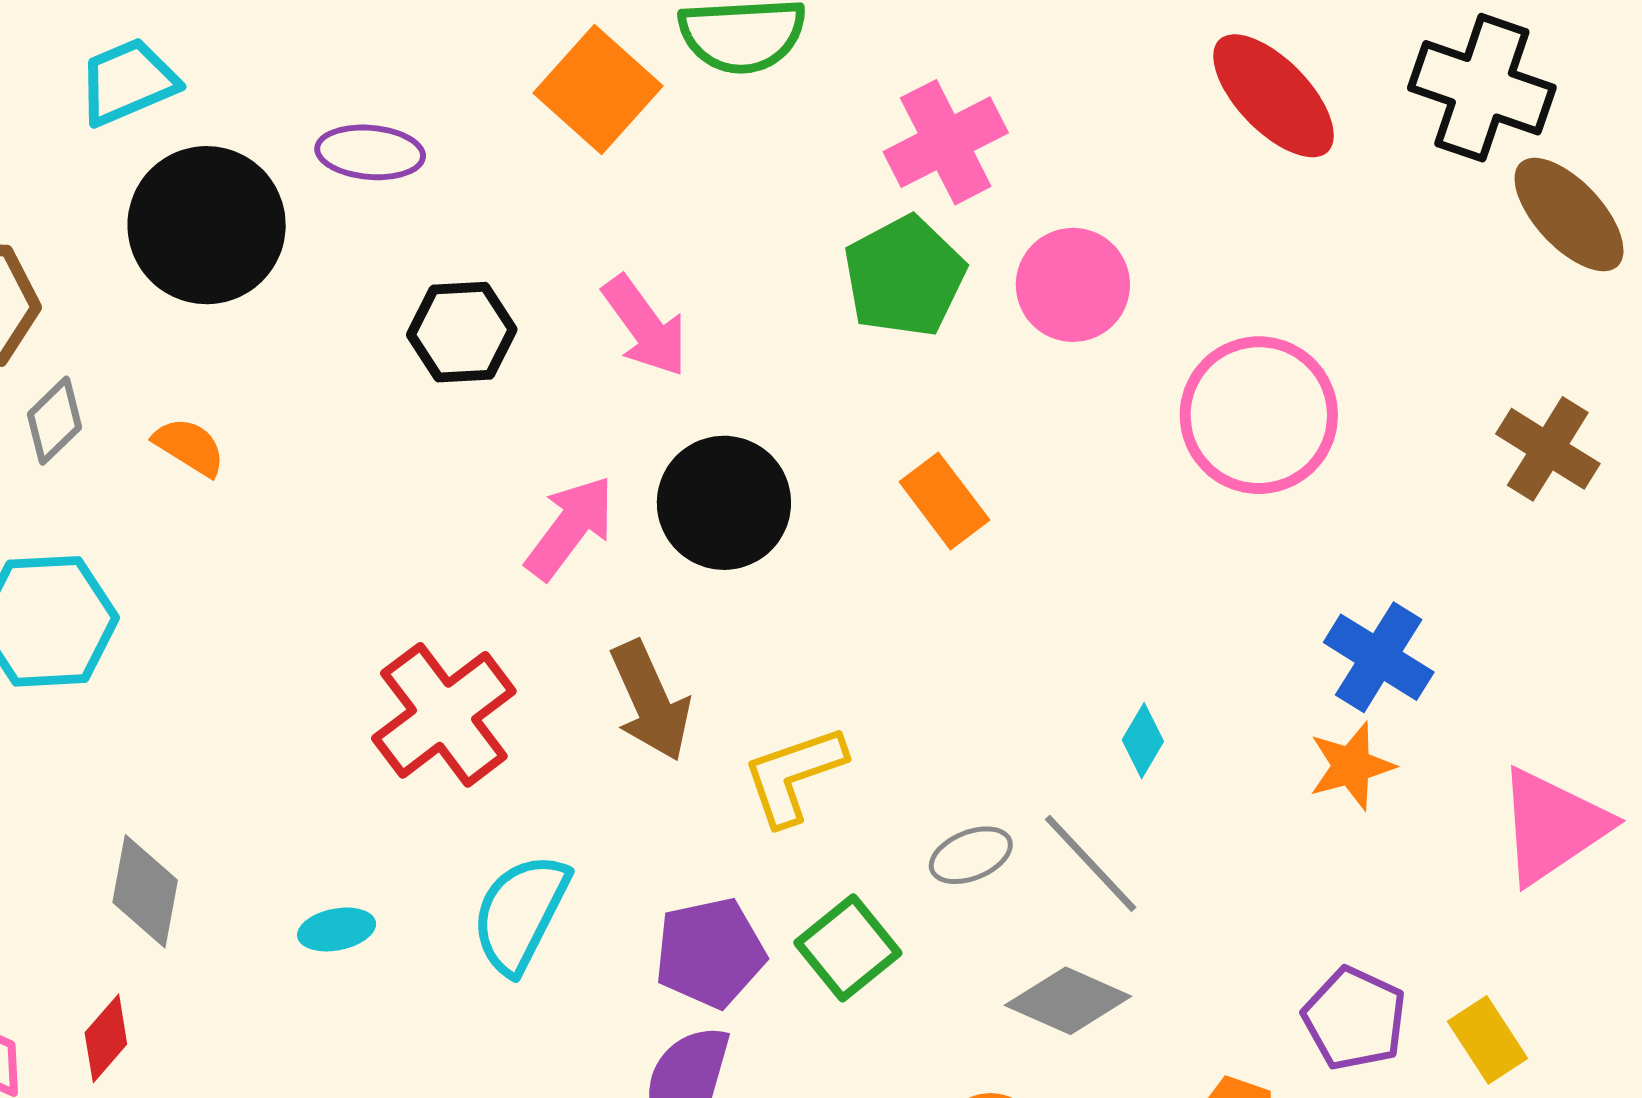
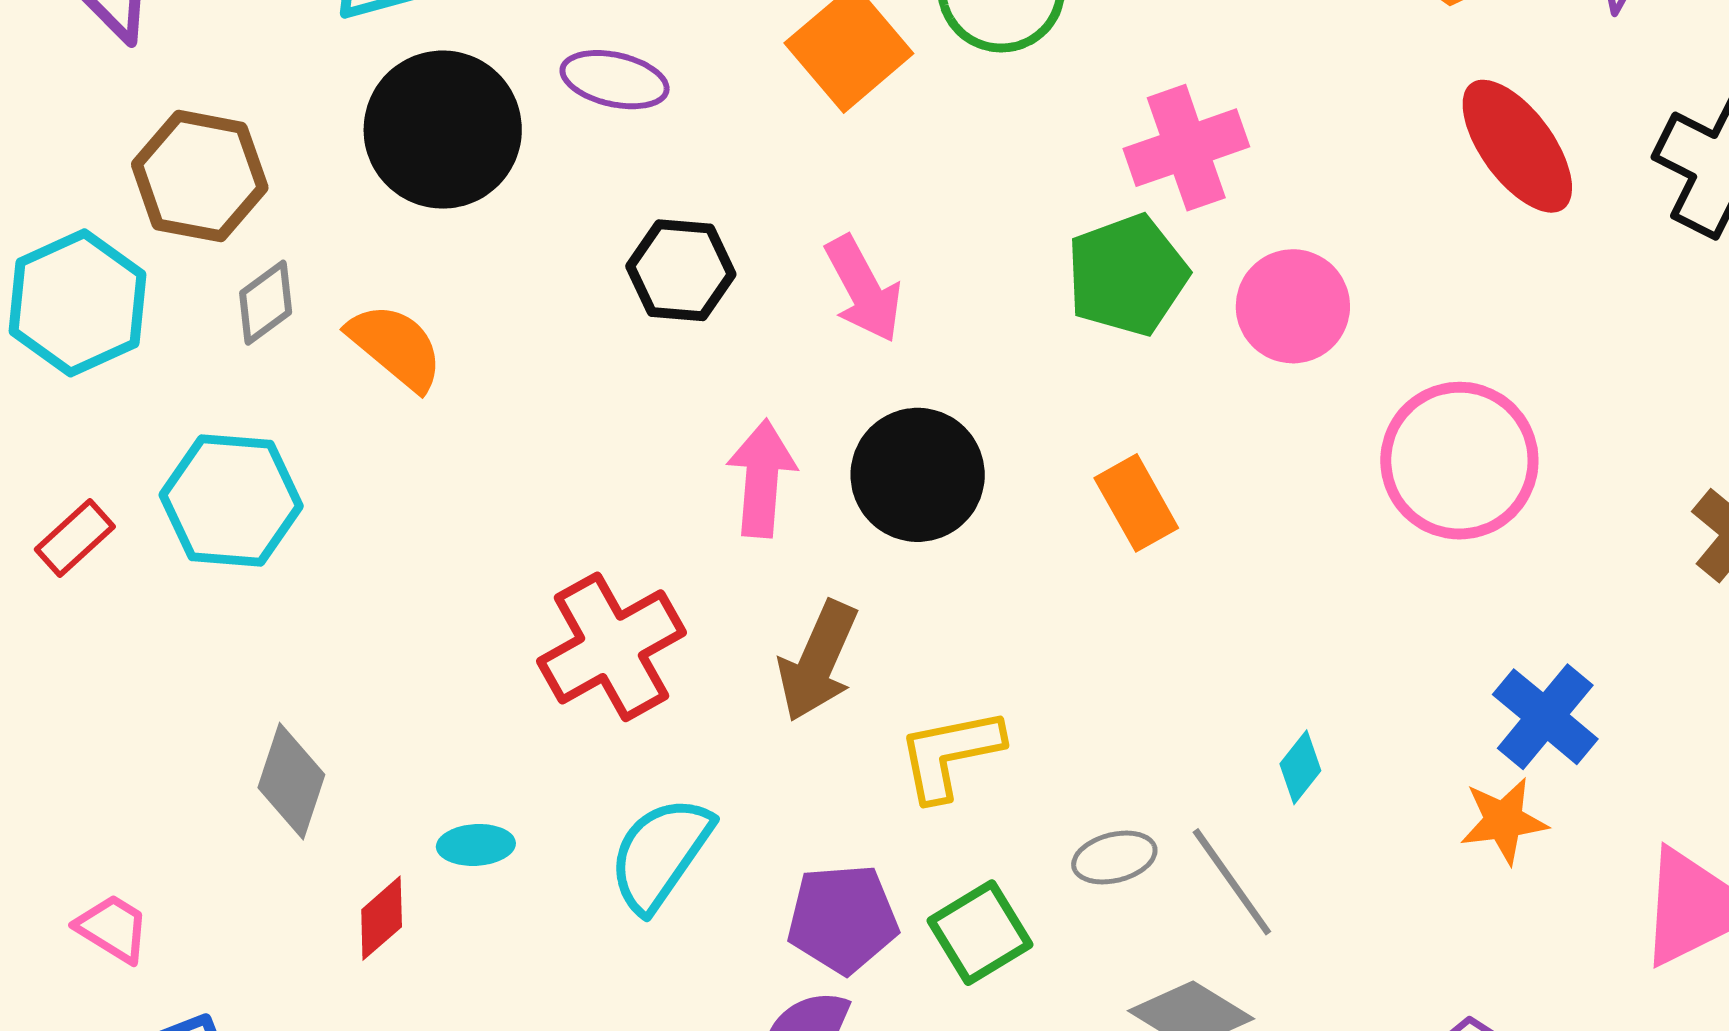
orange semicircle: (189, 447) -> (396, 347), size x1.4
pink arrow: (570, 527) -> (762, 478), turned -40
brown arrow: (650, 701) -> (818, 661), turned 40
red diamond: (106, 1038) -> (382, 918), moved

